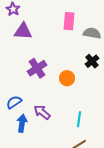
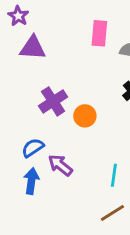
orange circle: (67, 78) -> (85, 116), moved
blue semicircle: (14, 102) -> (33, 148), moved

